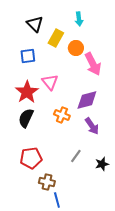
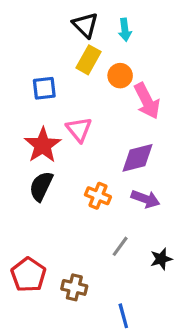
black triangle: (35, 24) -> (85, 25), moved
orange cross: (62, 115) -> (98, 196), moved
purple arrow: (92, 126) -> (145, 199), turned -36
red pentagon: (31, 158) -> (28, 275), moved, turned -30
blue line: (57, 200) -> (123, 316), moved

